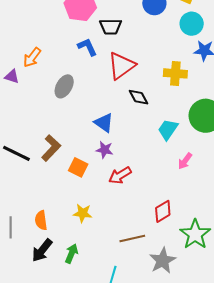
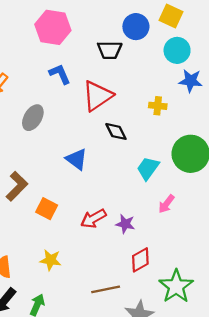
black trapezoid: (111, 27) -> (110, 50), moved
yellow cross: (175, 73) -> (158, 106), size x0.7
purple star: (104, 150) -> (125, 224), moved

